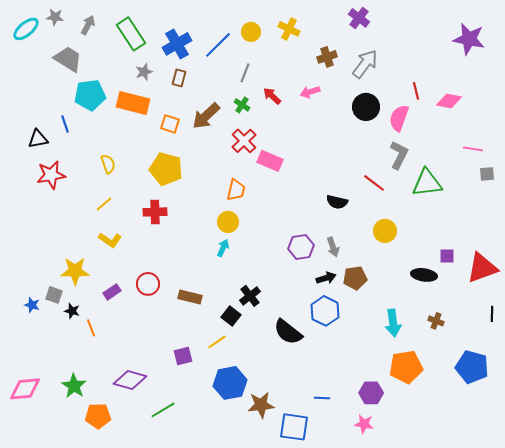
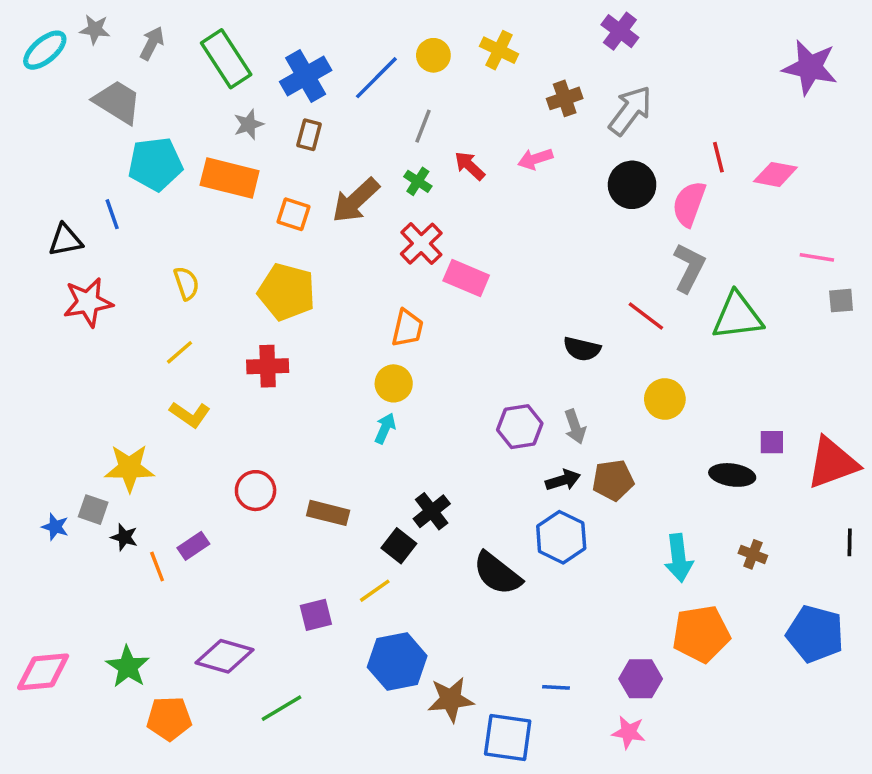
purple rectangle: (112, 292) -> (193, 546), moved

